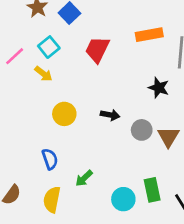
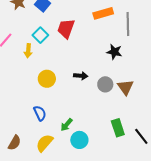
cyan square: (49, 47) -> (40, 35), moved
yellow arrow: (43, 74) -> (28, 51), turned 64
cyan circle: (123, 199) -> (79, 140), moved
yellow semicircle: (52, 200) -> (45, 143), turned 36

